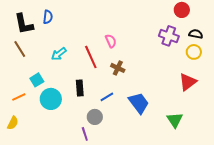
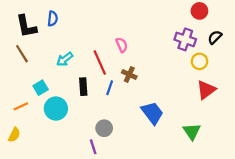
black semicircle: (196, 34) -> (215, 37), turned -56
yellow circle: (194, 52) -> (199, 61), moved
black rectangle: (80, 88) -> (83, 87), moved
blue line: (107, 97) -> (110, 88), moved, turned -40

